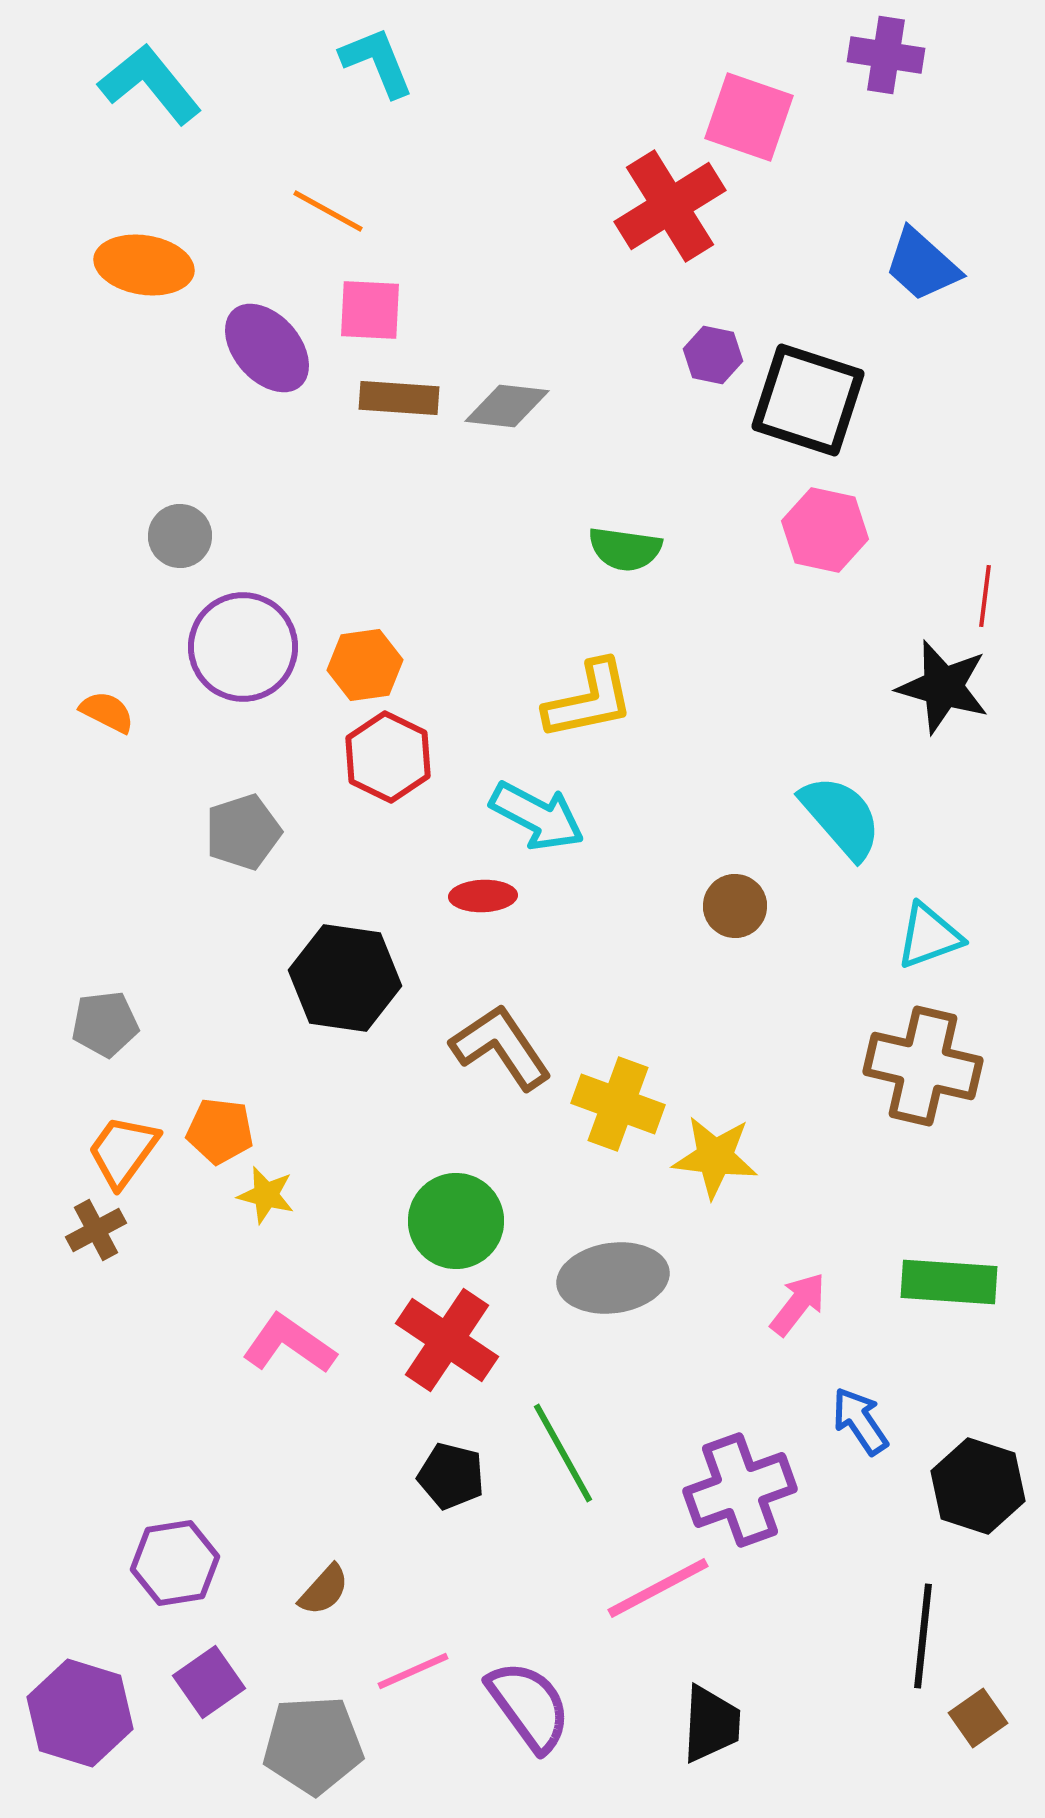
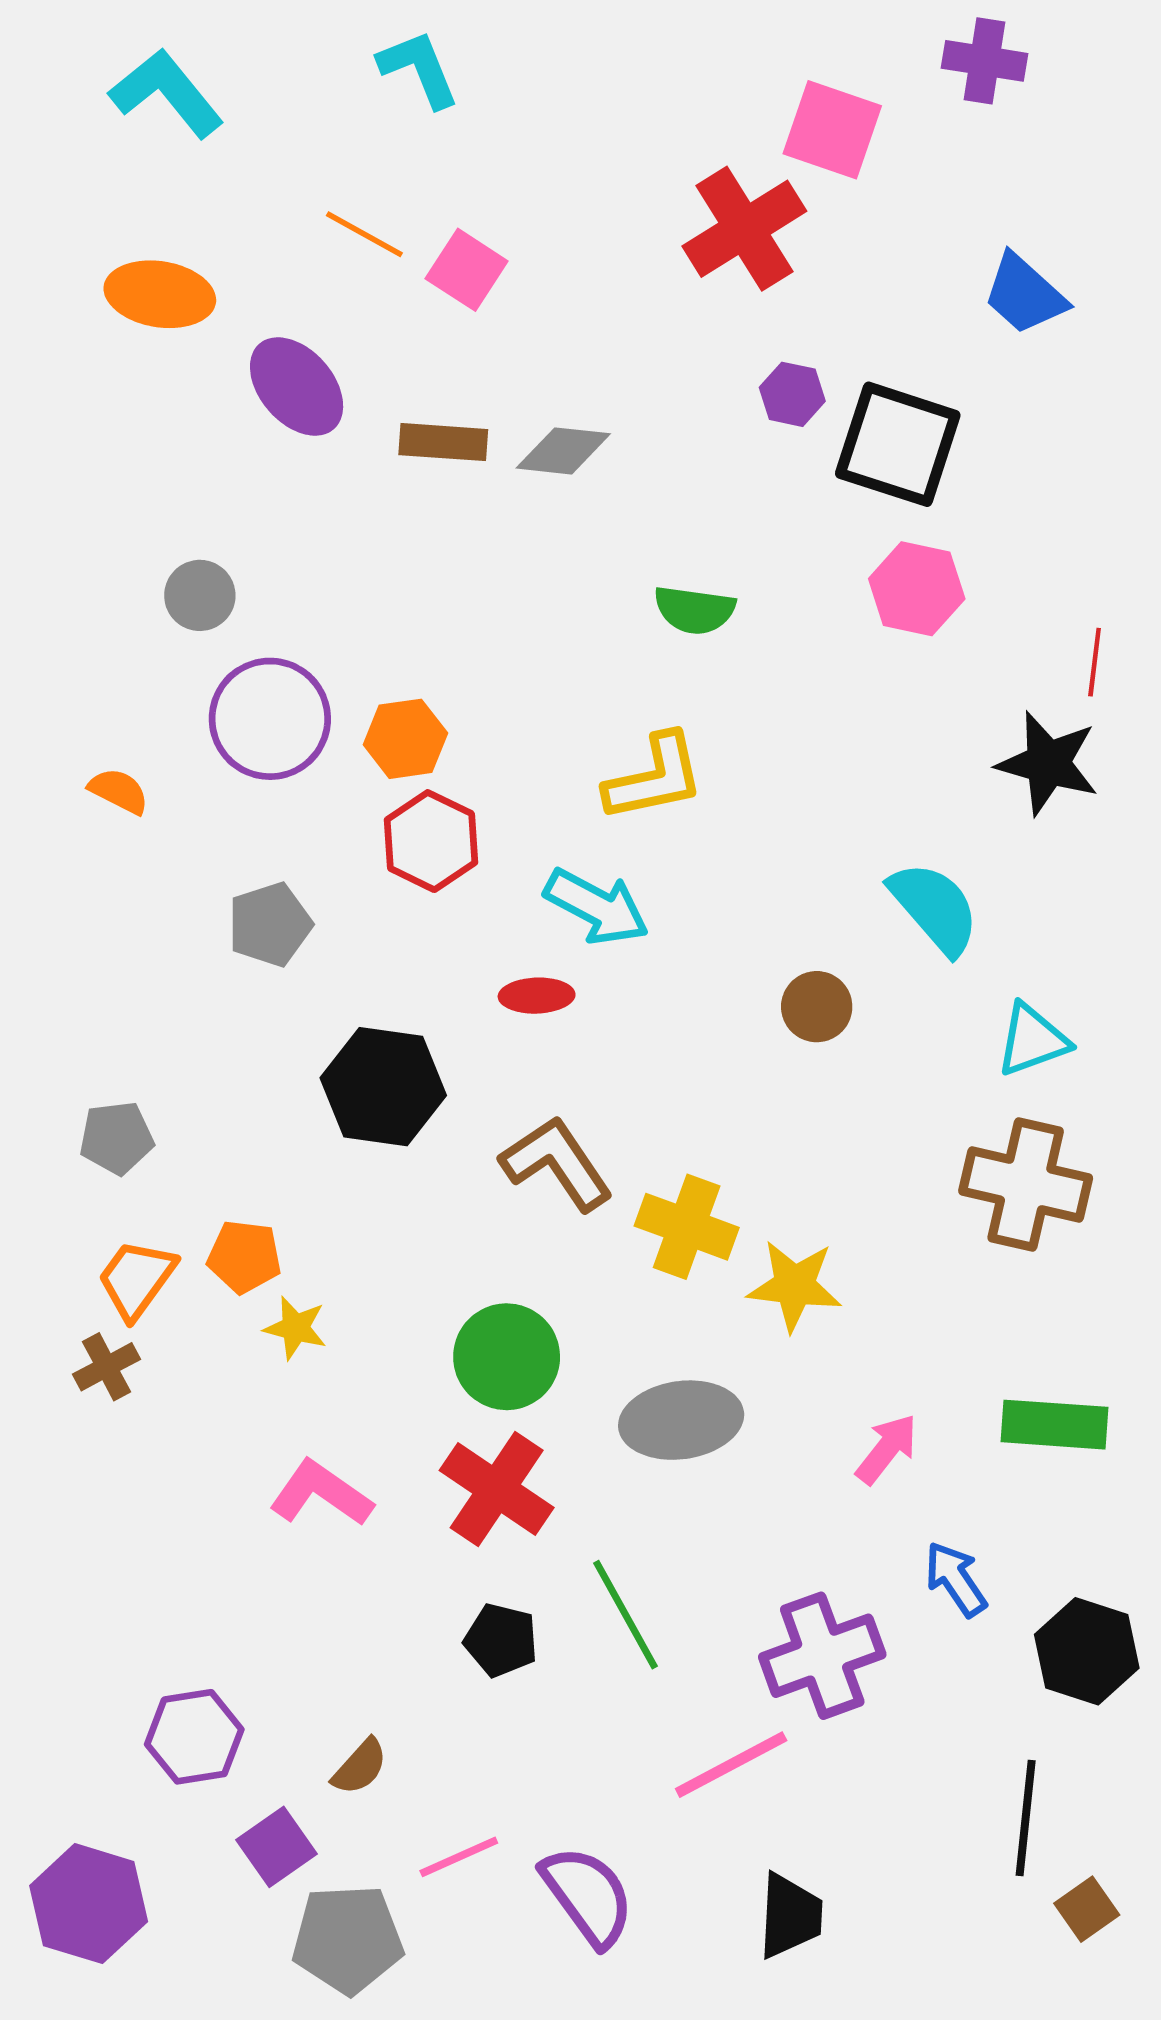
pink square: (370, 310) -> (467, 270), moved, turned 30
purple square: (209, 1682) -> (277, 1847), moved

